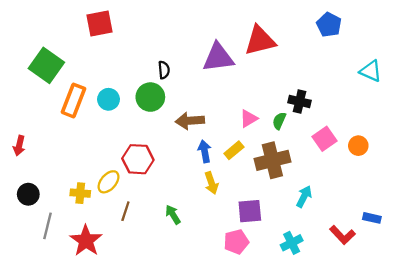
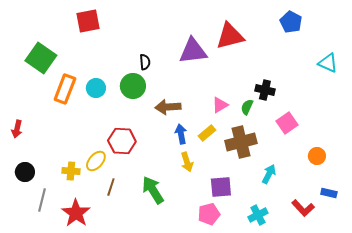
orange circle: (358, 146) -> (317, 156), moved
green arrow: (173, 215) -> (153, 190), size x1.6

